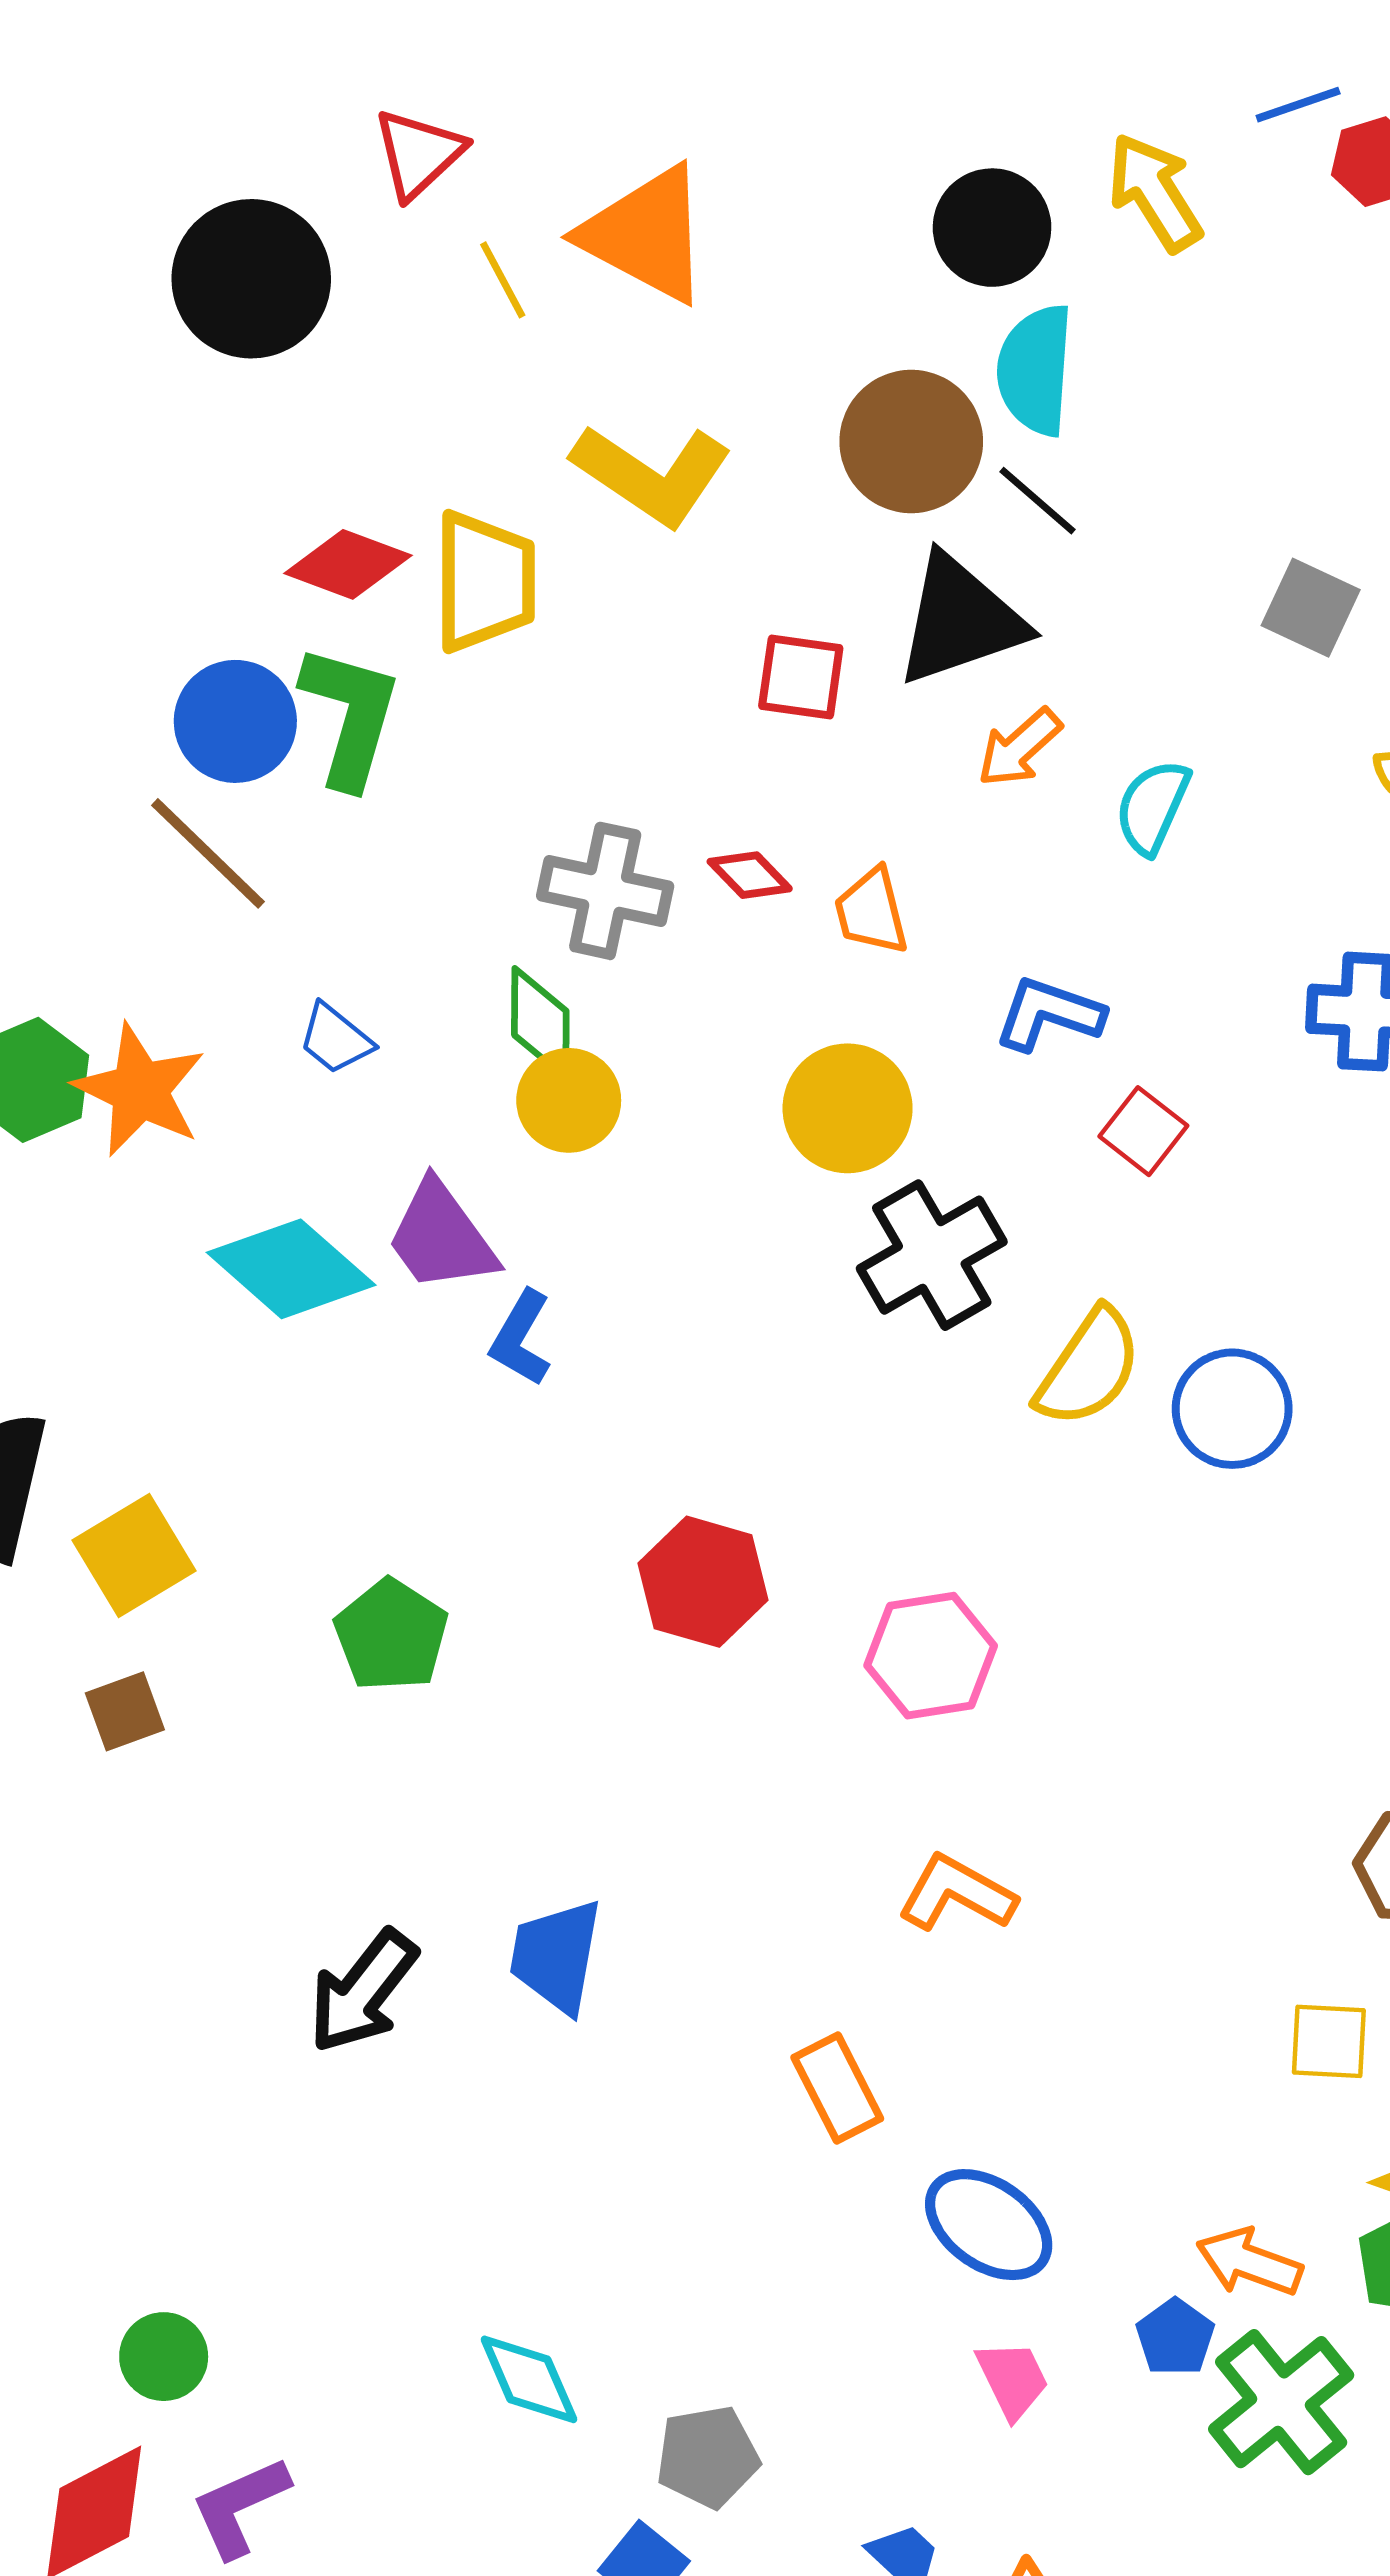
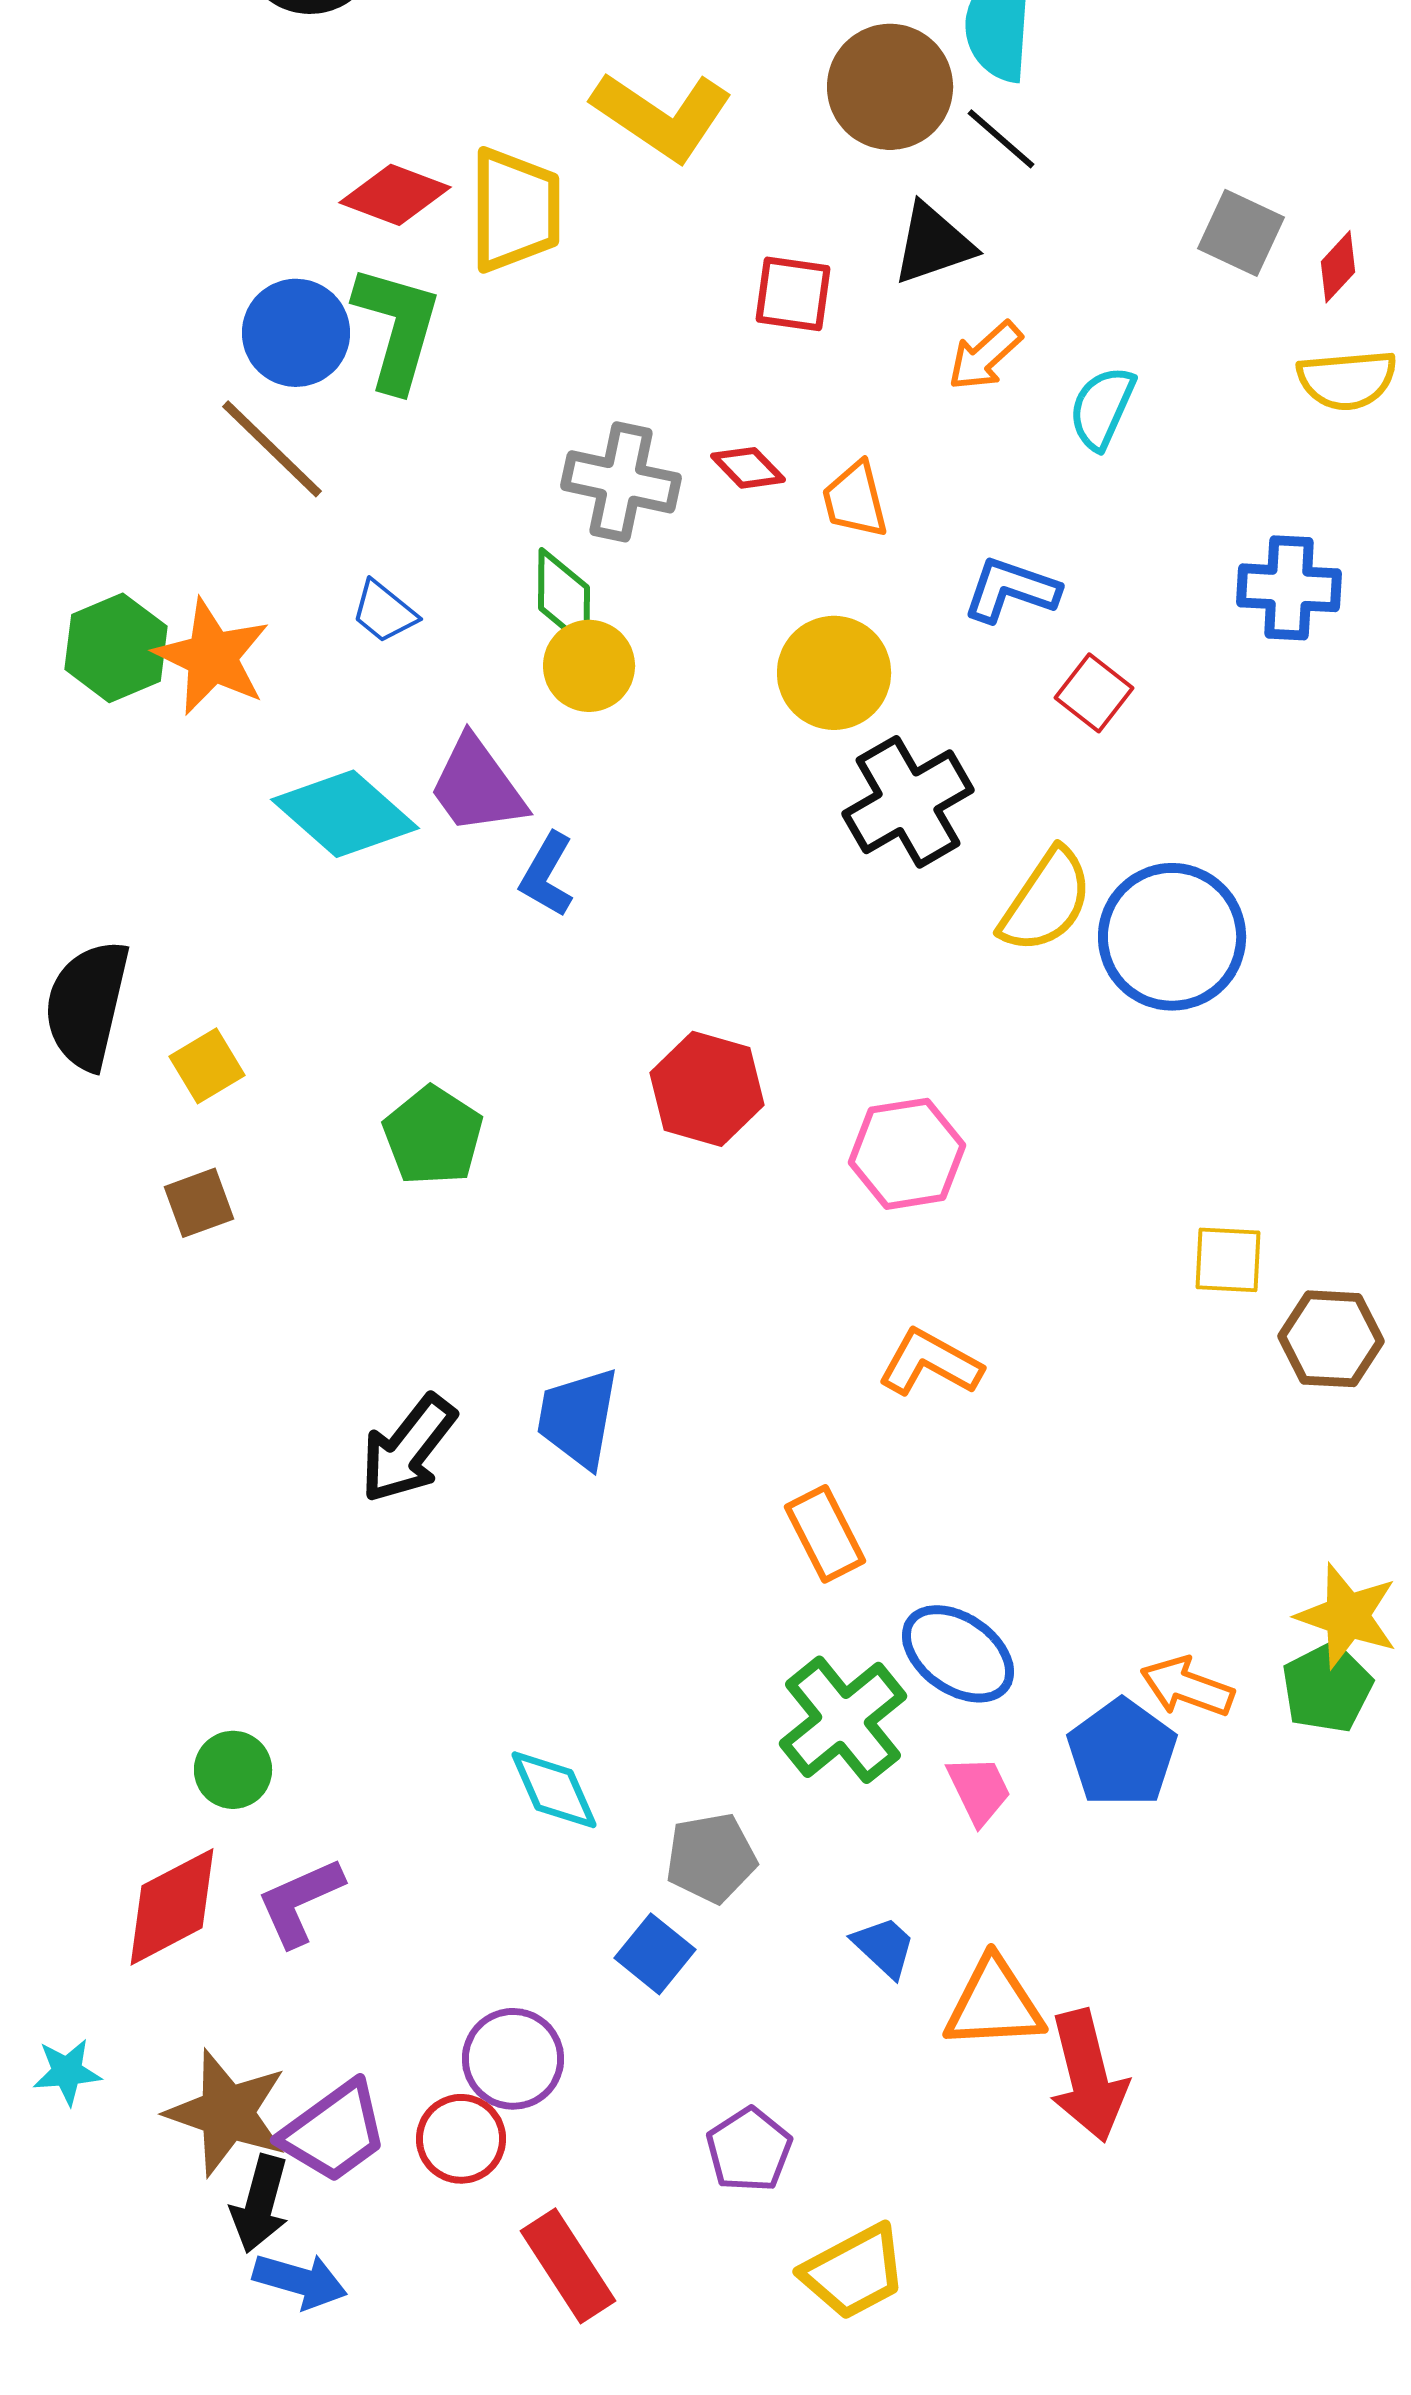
black triangle: (960, 620) -> (933, 244), size x0.7
blue circle: (1232, 1409) -> (1172, 937), size x1.4
yellow square: (134, 1556) -> (207, 1066), size x0.7
yellow square: (1329, 2041) -> (1228, 1260), moved
blue pentagon: (1175, 2337) -> (1122, 1753), size x1.6
green cross: (1281, 2402) -> (843, 1720), moved

